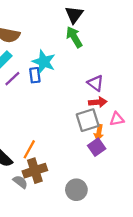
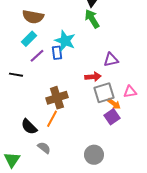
purple triangle: (95, 83) -> (111, 60), turned -49
red arrow: (98, 102) -> (93, 77), moved
orange arrow: (99, 132) -> (114, 104), turned -64
brown cross: (35, 171) -> (57, 98), moved

